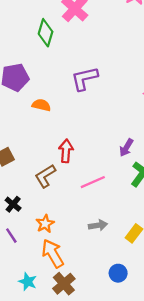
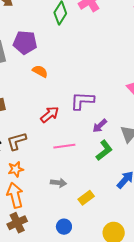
purple L-shape: (84, 78) -> (82, 101), moved
red arrow: (66, 151) -> (50, 114), turned 30
brown L-shape: (45, 176) -> (17, 141), moved

